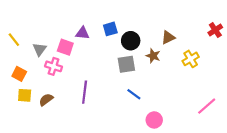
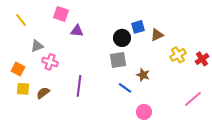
blue square: (110, 29) -> (138, 27), moved
red cross: (215, 30) -> (202, 59), moved
yellow line: (14, 40) -> (21, 20), moved
pink square: (65, 47) -> (61, 14), moved
gray triangle: (40, 49) -> (37, 46), turned 32
brown star: (153, 56) -> (143, 75), moved

